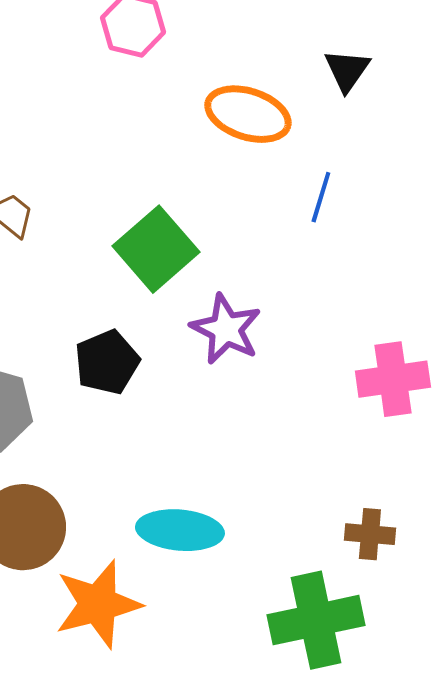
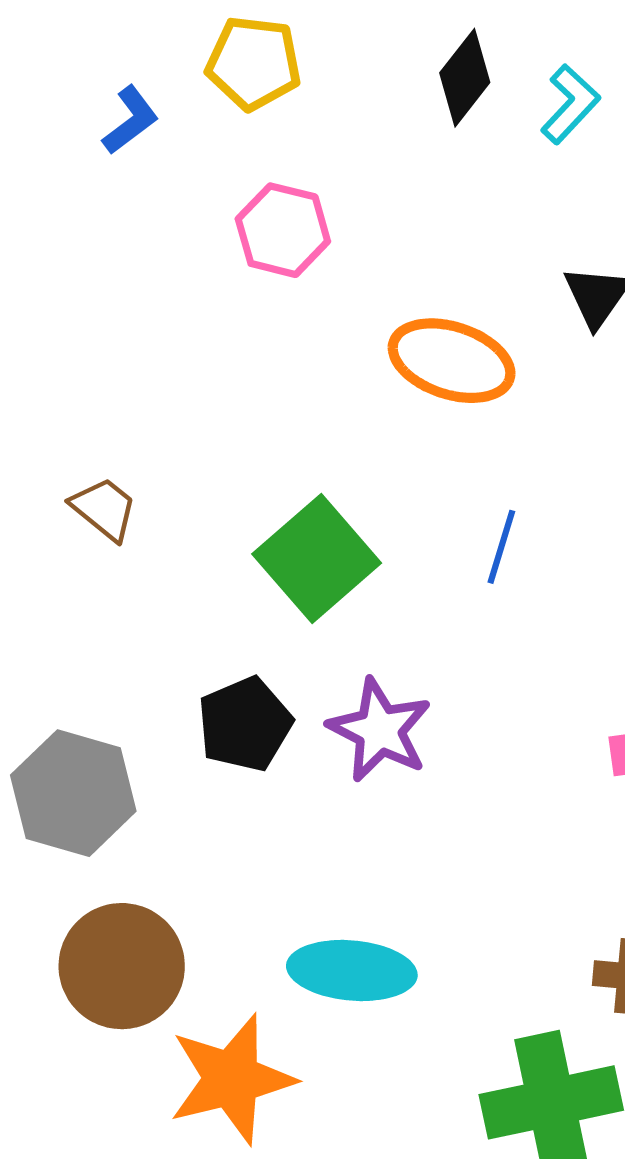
blue line: (321, 197) -> (501, 547), moved
purple star: (226, 329) -> (380, 730), moved

